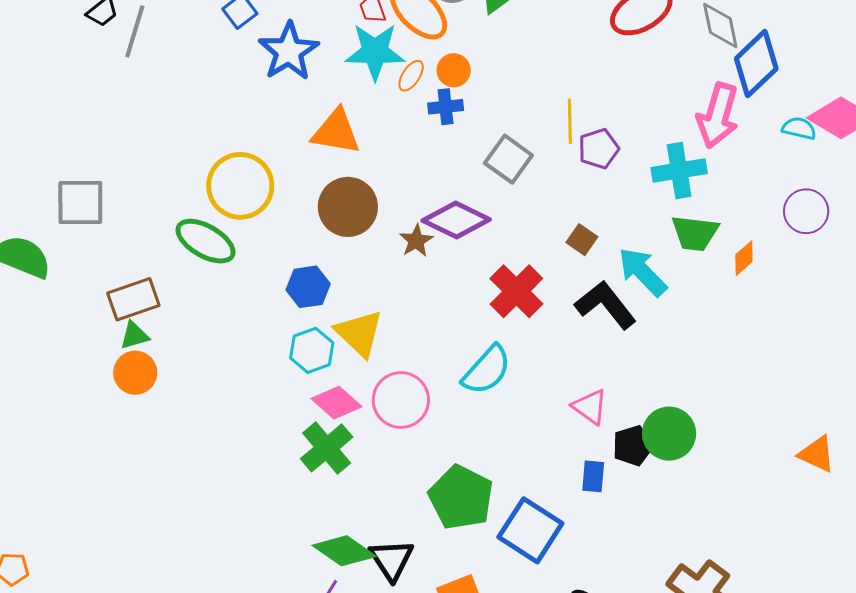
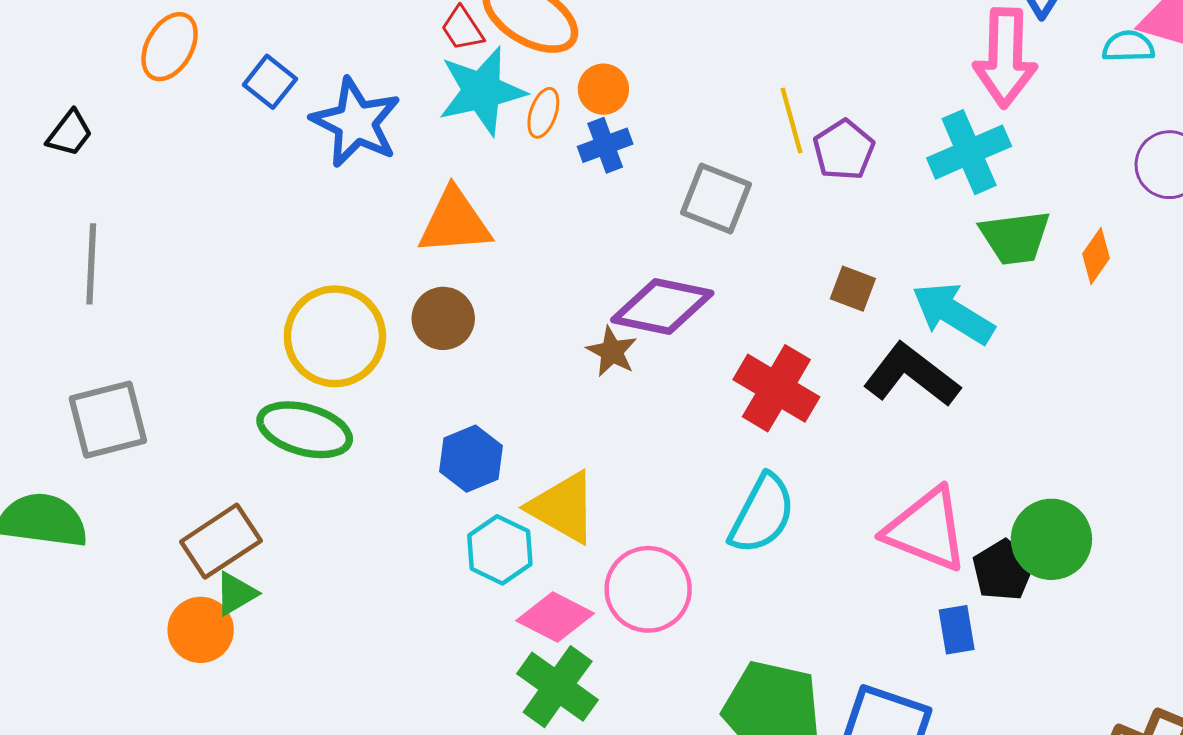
gray line: (135, 31) -> (91, 264), moved
brown circle: (348, 207) -> (443, 318), moved, size x0.7
orange circle: (135, 373) -> (201, 630), moved
pink triangle: (590, 407) -> (926, 530), size x1.6

